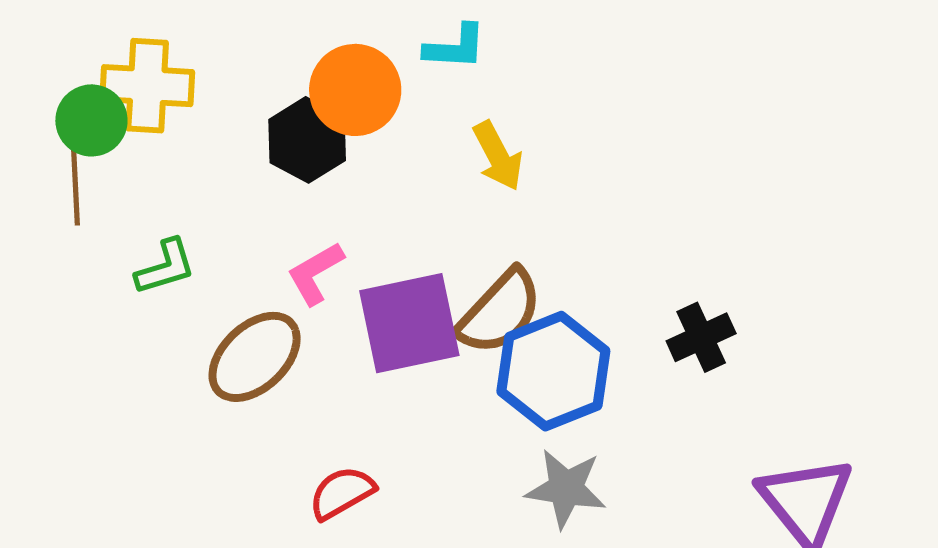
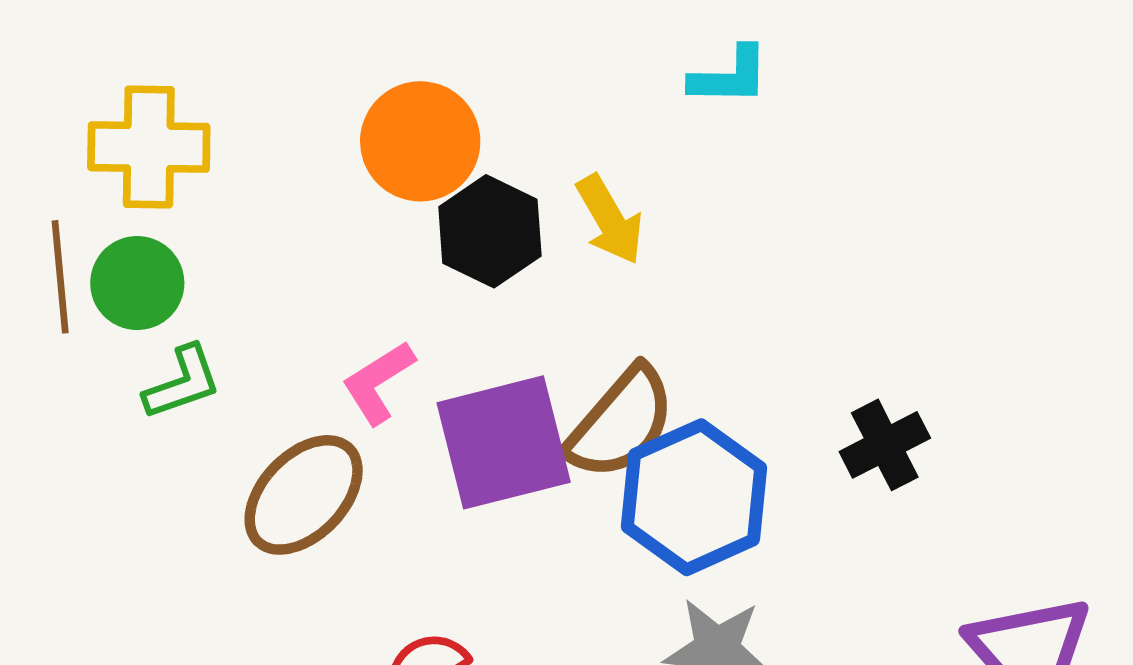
cyan L-shape: (455, 47) -> (730, 76), moved
green circle: (91, 120) -> (137, 283), moved
black hexagon: (307, 140) -> (490, 231), moved

